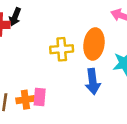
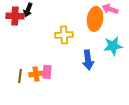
orange ellipse: (94, 44) -> (95, 19), moved

